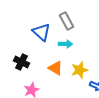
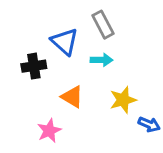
black cross: (21, 62) -> (34, 66), moved, turned -35
orange triangle: (55, 68) -> (72, 97), moved

